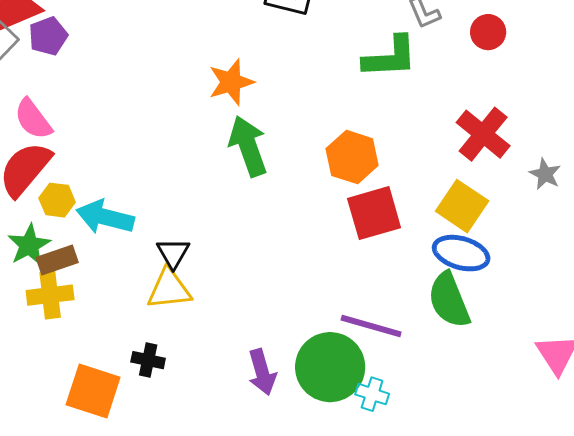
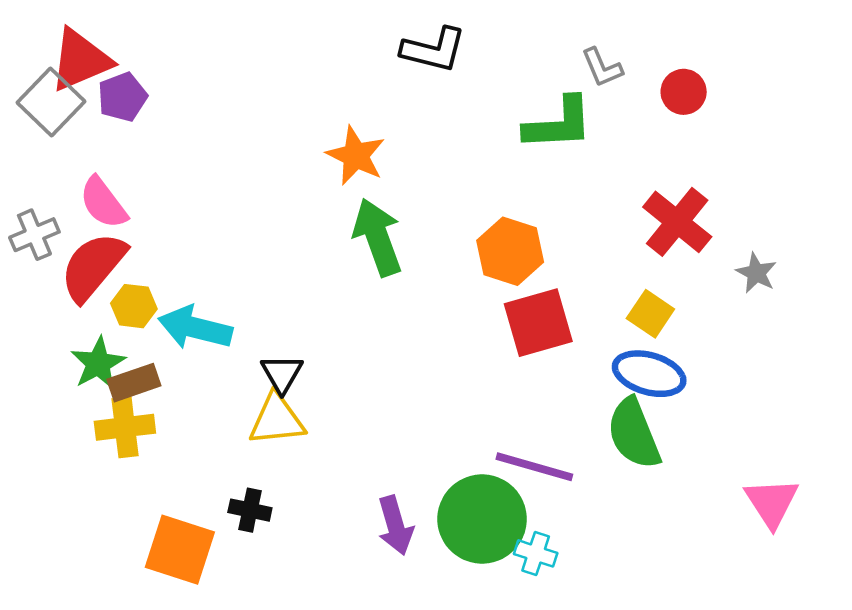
orange star: (231, 82) -> (356, 156), turned -30
yellow square: (462, 206) -> (650, 314), size x0.7

